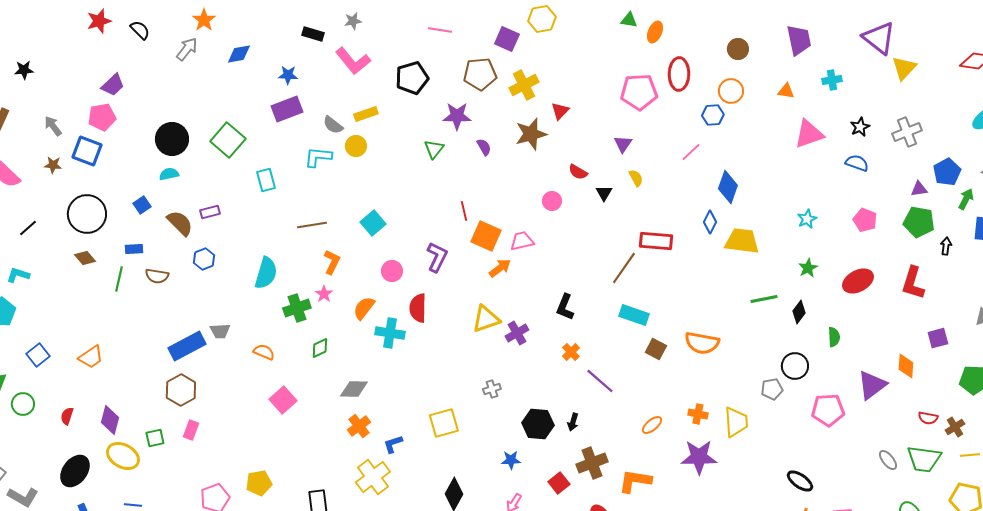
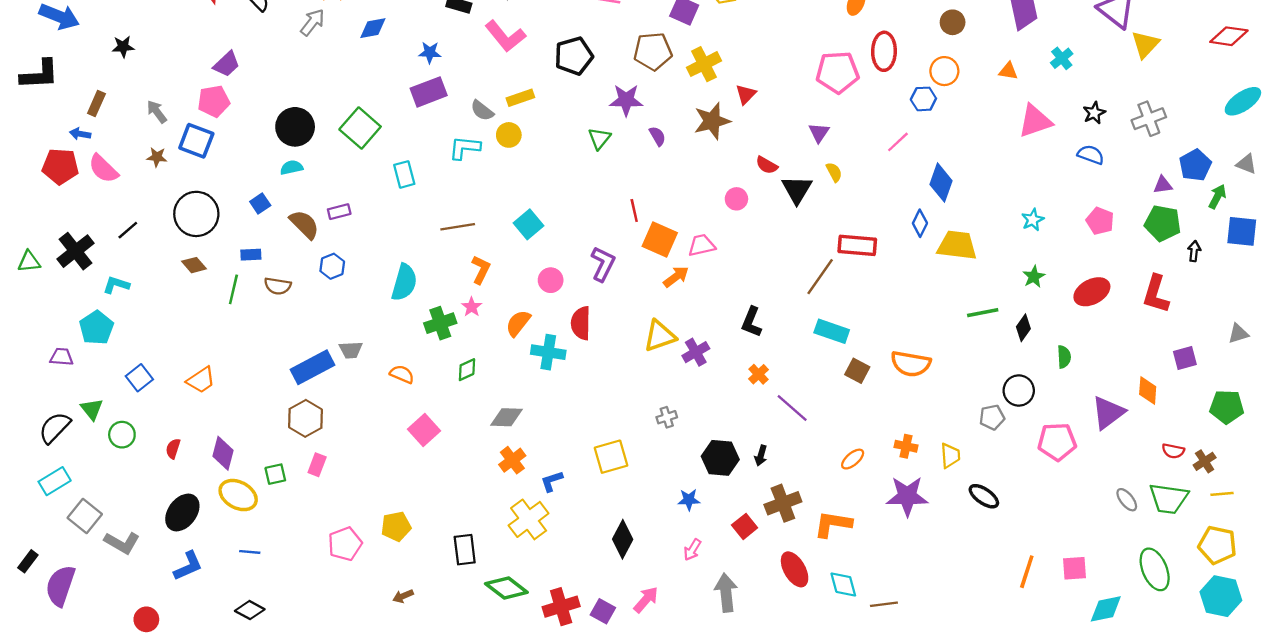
cyan cross: (832, 80) -> (1062, 58), turned -30
black triangle: (604, 193) -> (797, 190), size x1.6
yellow trapezoid: (736, 422) -> (950, 456), size x0.7
black ellipse: (800, 481) -> (984, 496), moved

